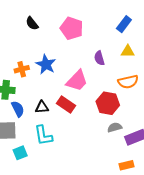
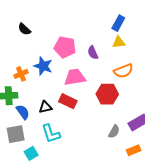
blue rectangle: (124, 24) -> (118, 23), moved
pink pentagon: (72, 28) -> (65, 47), moved
pink trapezoid: (77, 81) -> (75, 77), turned -135
gray semicircle: (115, 127) -> (114, 132), moved, turned 144

